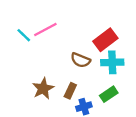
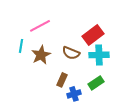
cyan line: (24, 35) -> (21, 46), moved, turned 56
brown star: (43, 88) -> (41, 55), moved

